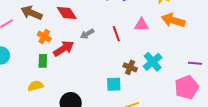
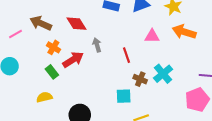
gray arrow: (87, 34) -> (97, 45), turned 104
red line: (116, 34) -> (126, 55), moved
green rectangle: (43, 61) -> (52, 72), turned -40

